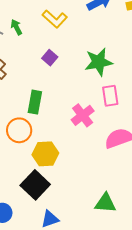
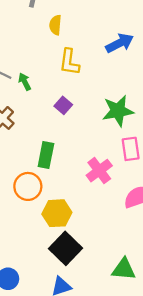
yellow L-shape: (55, 19) -> (69, 62), turned 55
green arrow: (16, 27) -> (25, 82), moved
black square: (35, 185) -> (65, 248), moved

